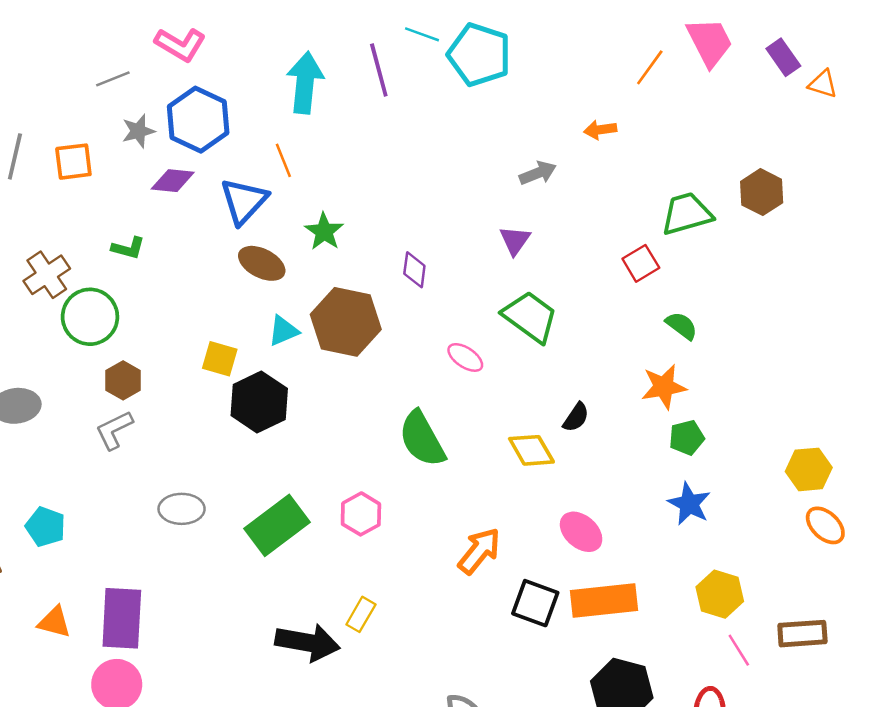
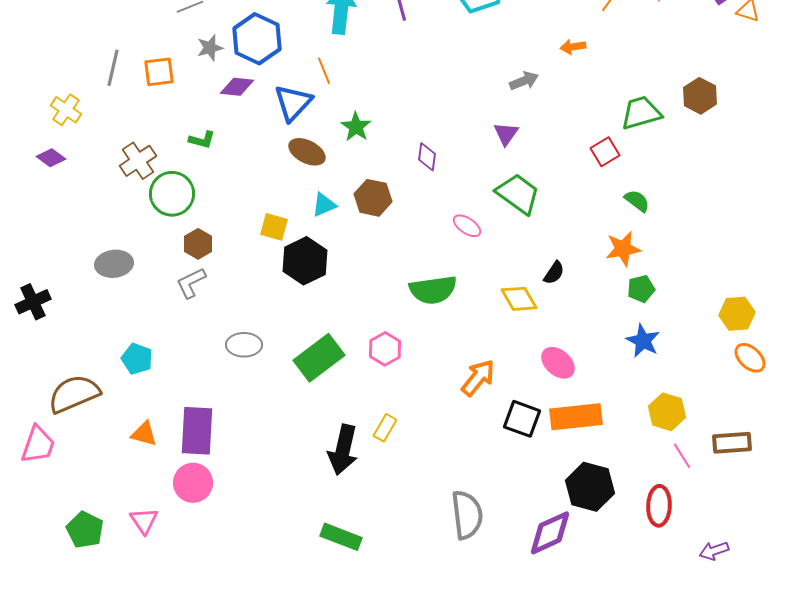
brown hexagon: (346, 322) -> (373, 198), size x0.7
green semicircle: (422, 439) -> (433, 290), turned -69
black arrow: (308, 642) -> (343, 450), turned 93

